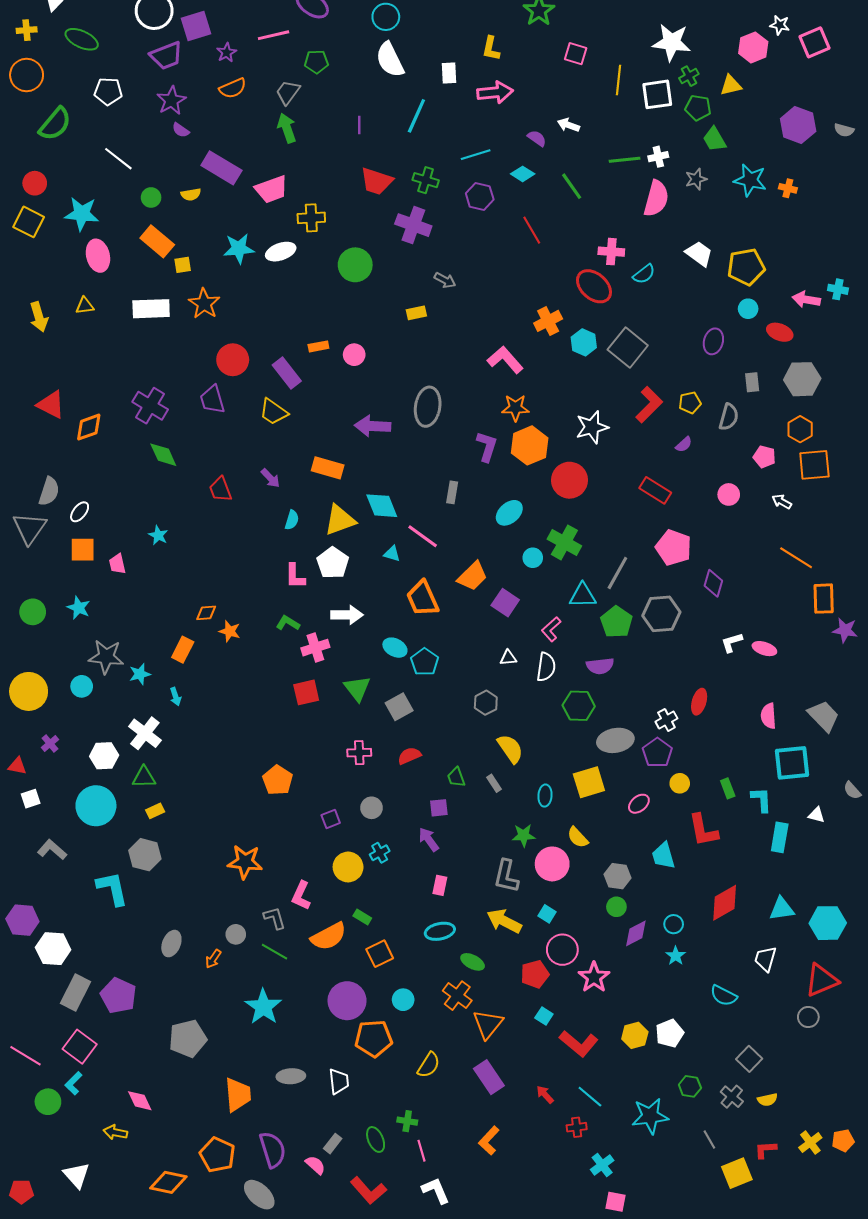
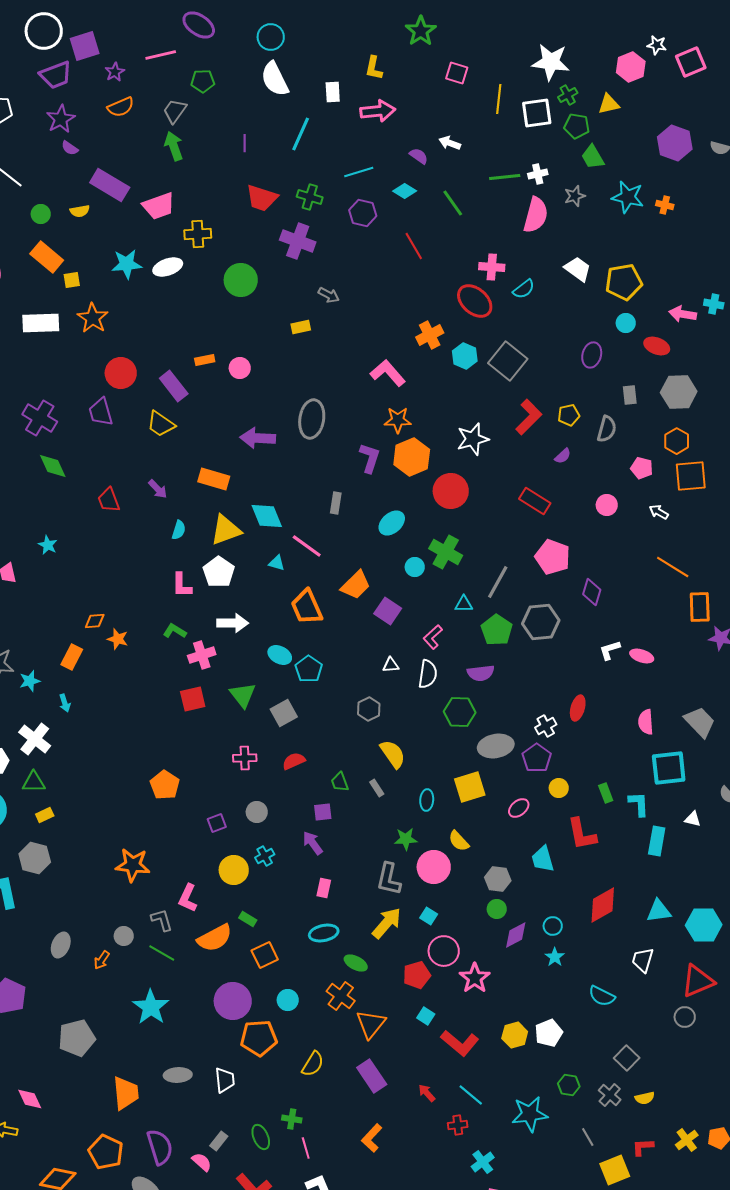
cyan triangle: (583, 596) -> (464, 604), size x0.7
yellow arrow: (504, 921) -> (387, 923), turned 104

